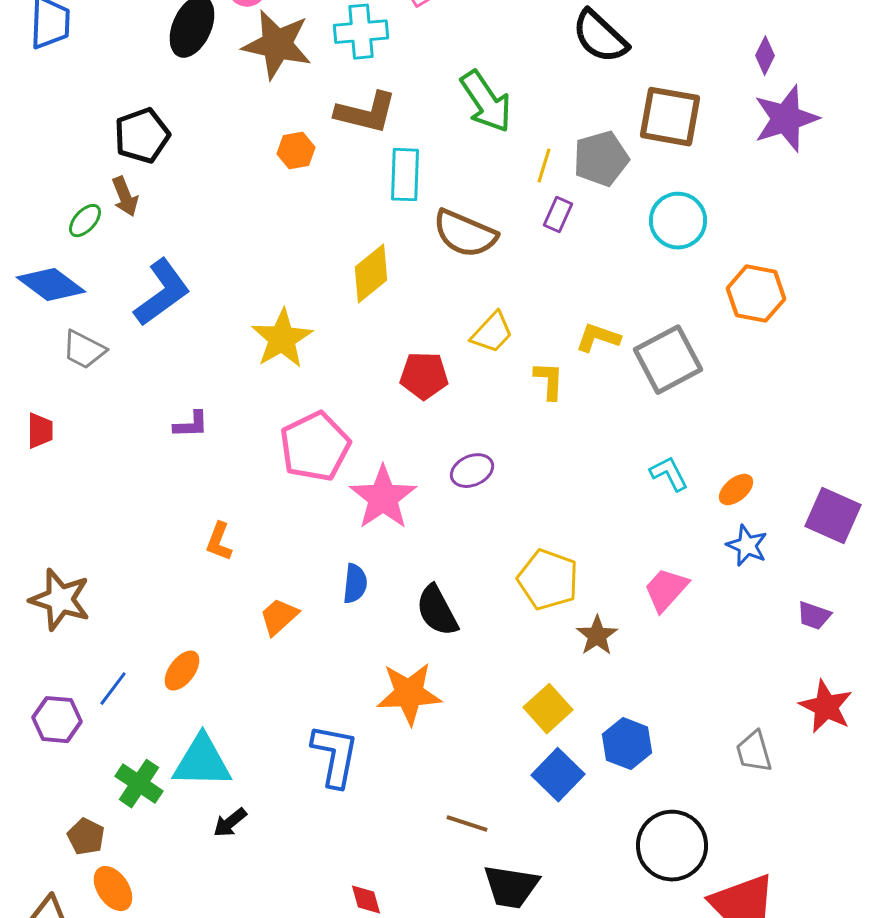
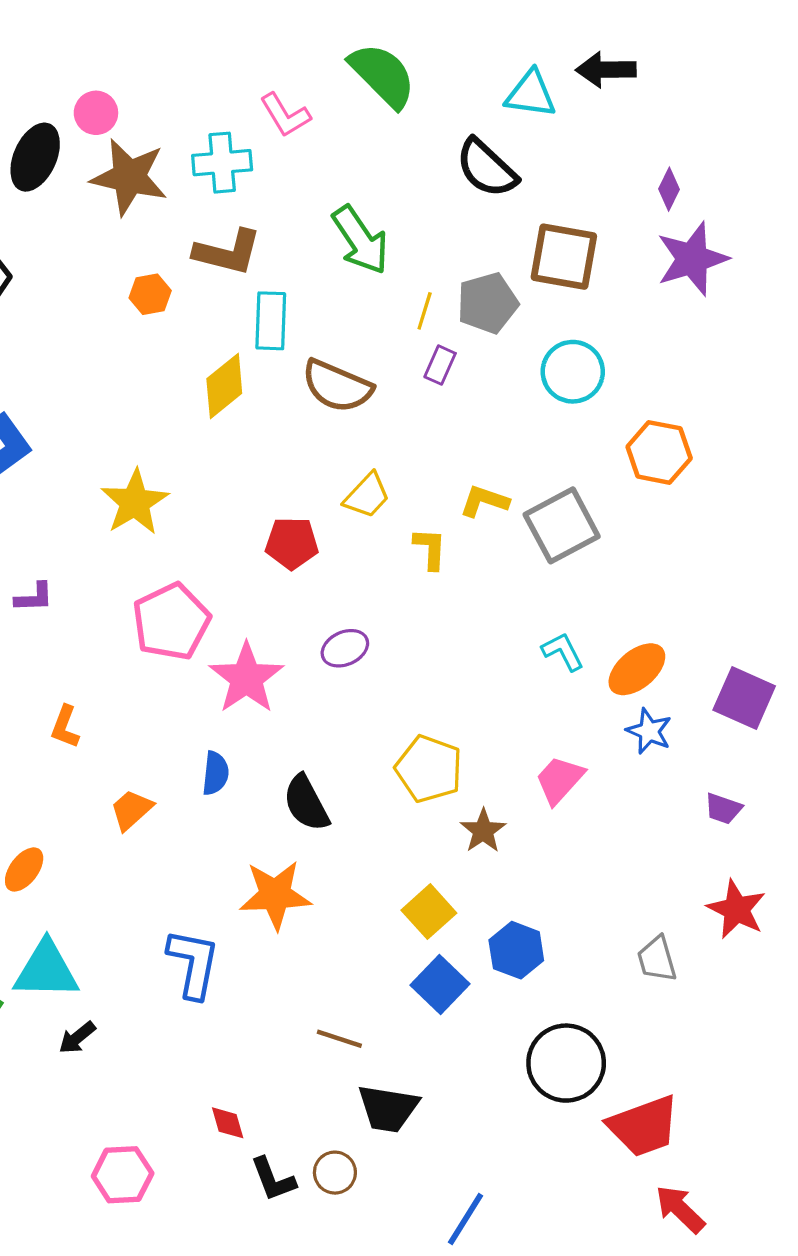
yellow diamond: (371, 274) -> (224, 386), moved
orange ellipse: (736, 490) -> (637, 669), size x1.5

